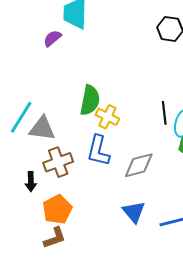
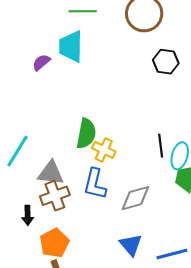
purple semicircle: (52, 38) -> (41, 62), moved
gray triangle: (42, 128) -> (51, 173), moved

